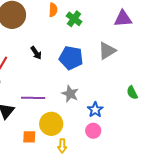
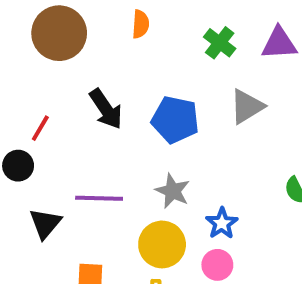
green cross: (74, 19) -> (220, 43), moved
black arrow: (36, 53) -> (106, 109), size x1.5
yellow circle: (51, 124) -> (162, 244), moved

